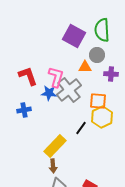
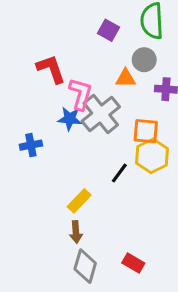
purple square: (74, 36) -> (109, 30), size x0.6
red L-shape: (28, 76) -> (51, 69), moved
yellow rectangle: (55, 146) -> (79, 201), size x0.7

